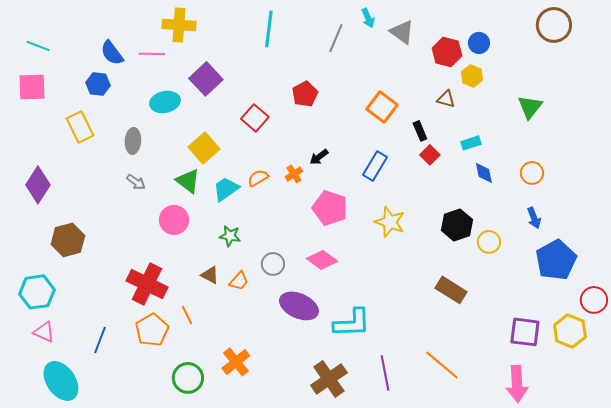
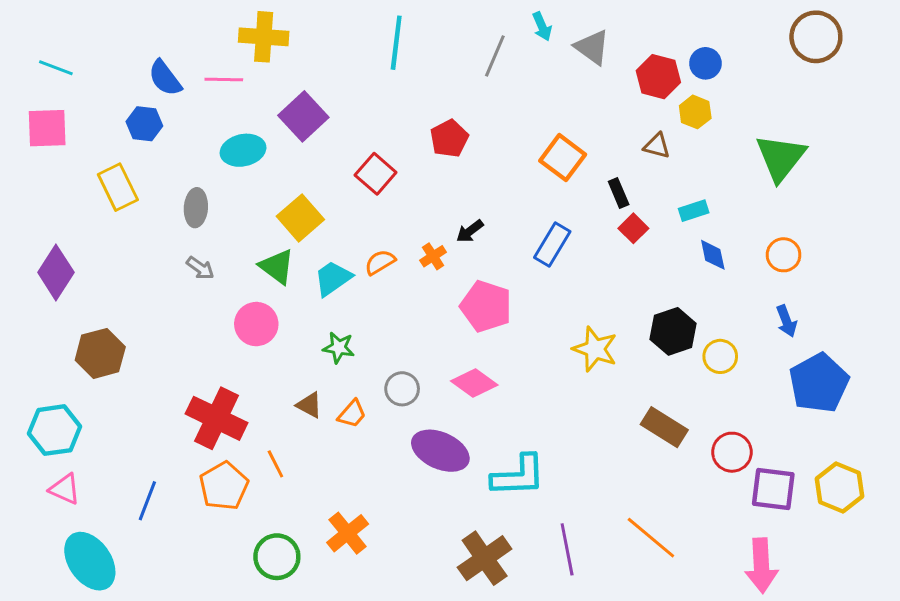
green triangle: (530, 107) -> (781, 158), size x1.4
yellow star: (390, 222) -> (595, 349), moved
red circle: (594, 300) -> (732, 452), moved

